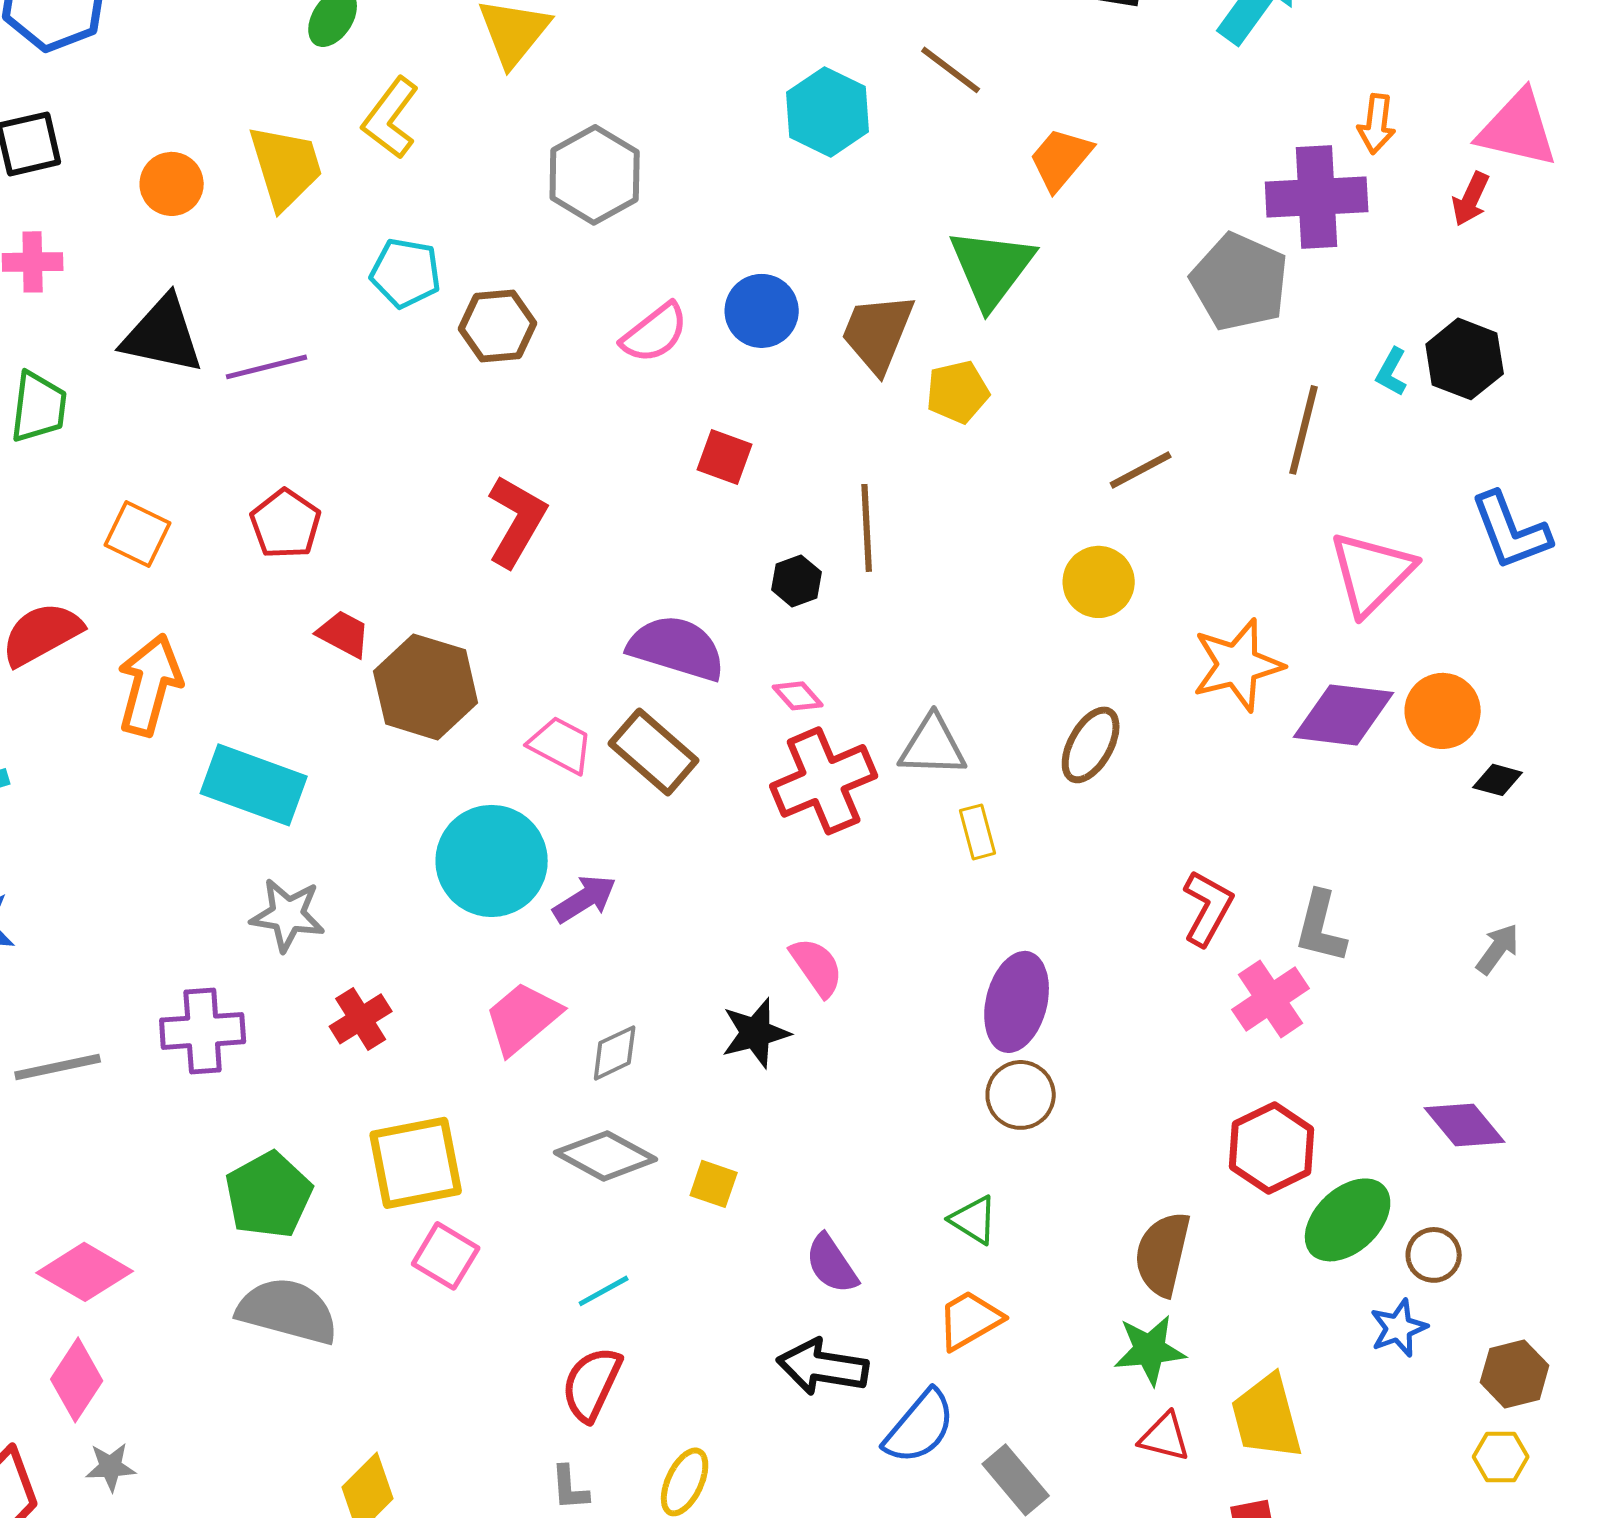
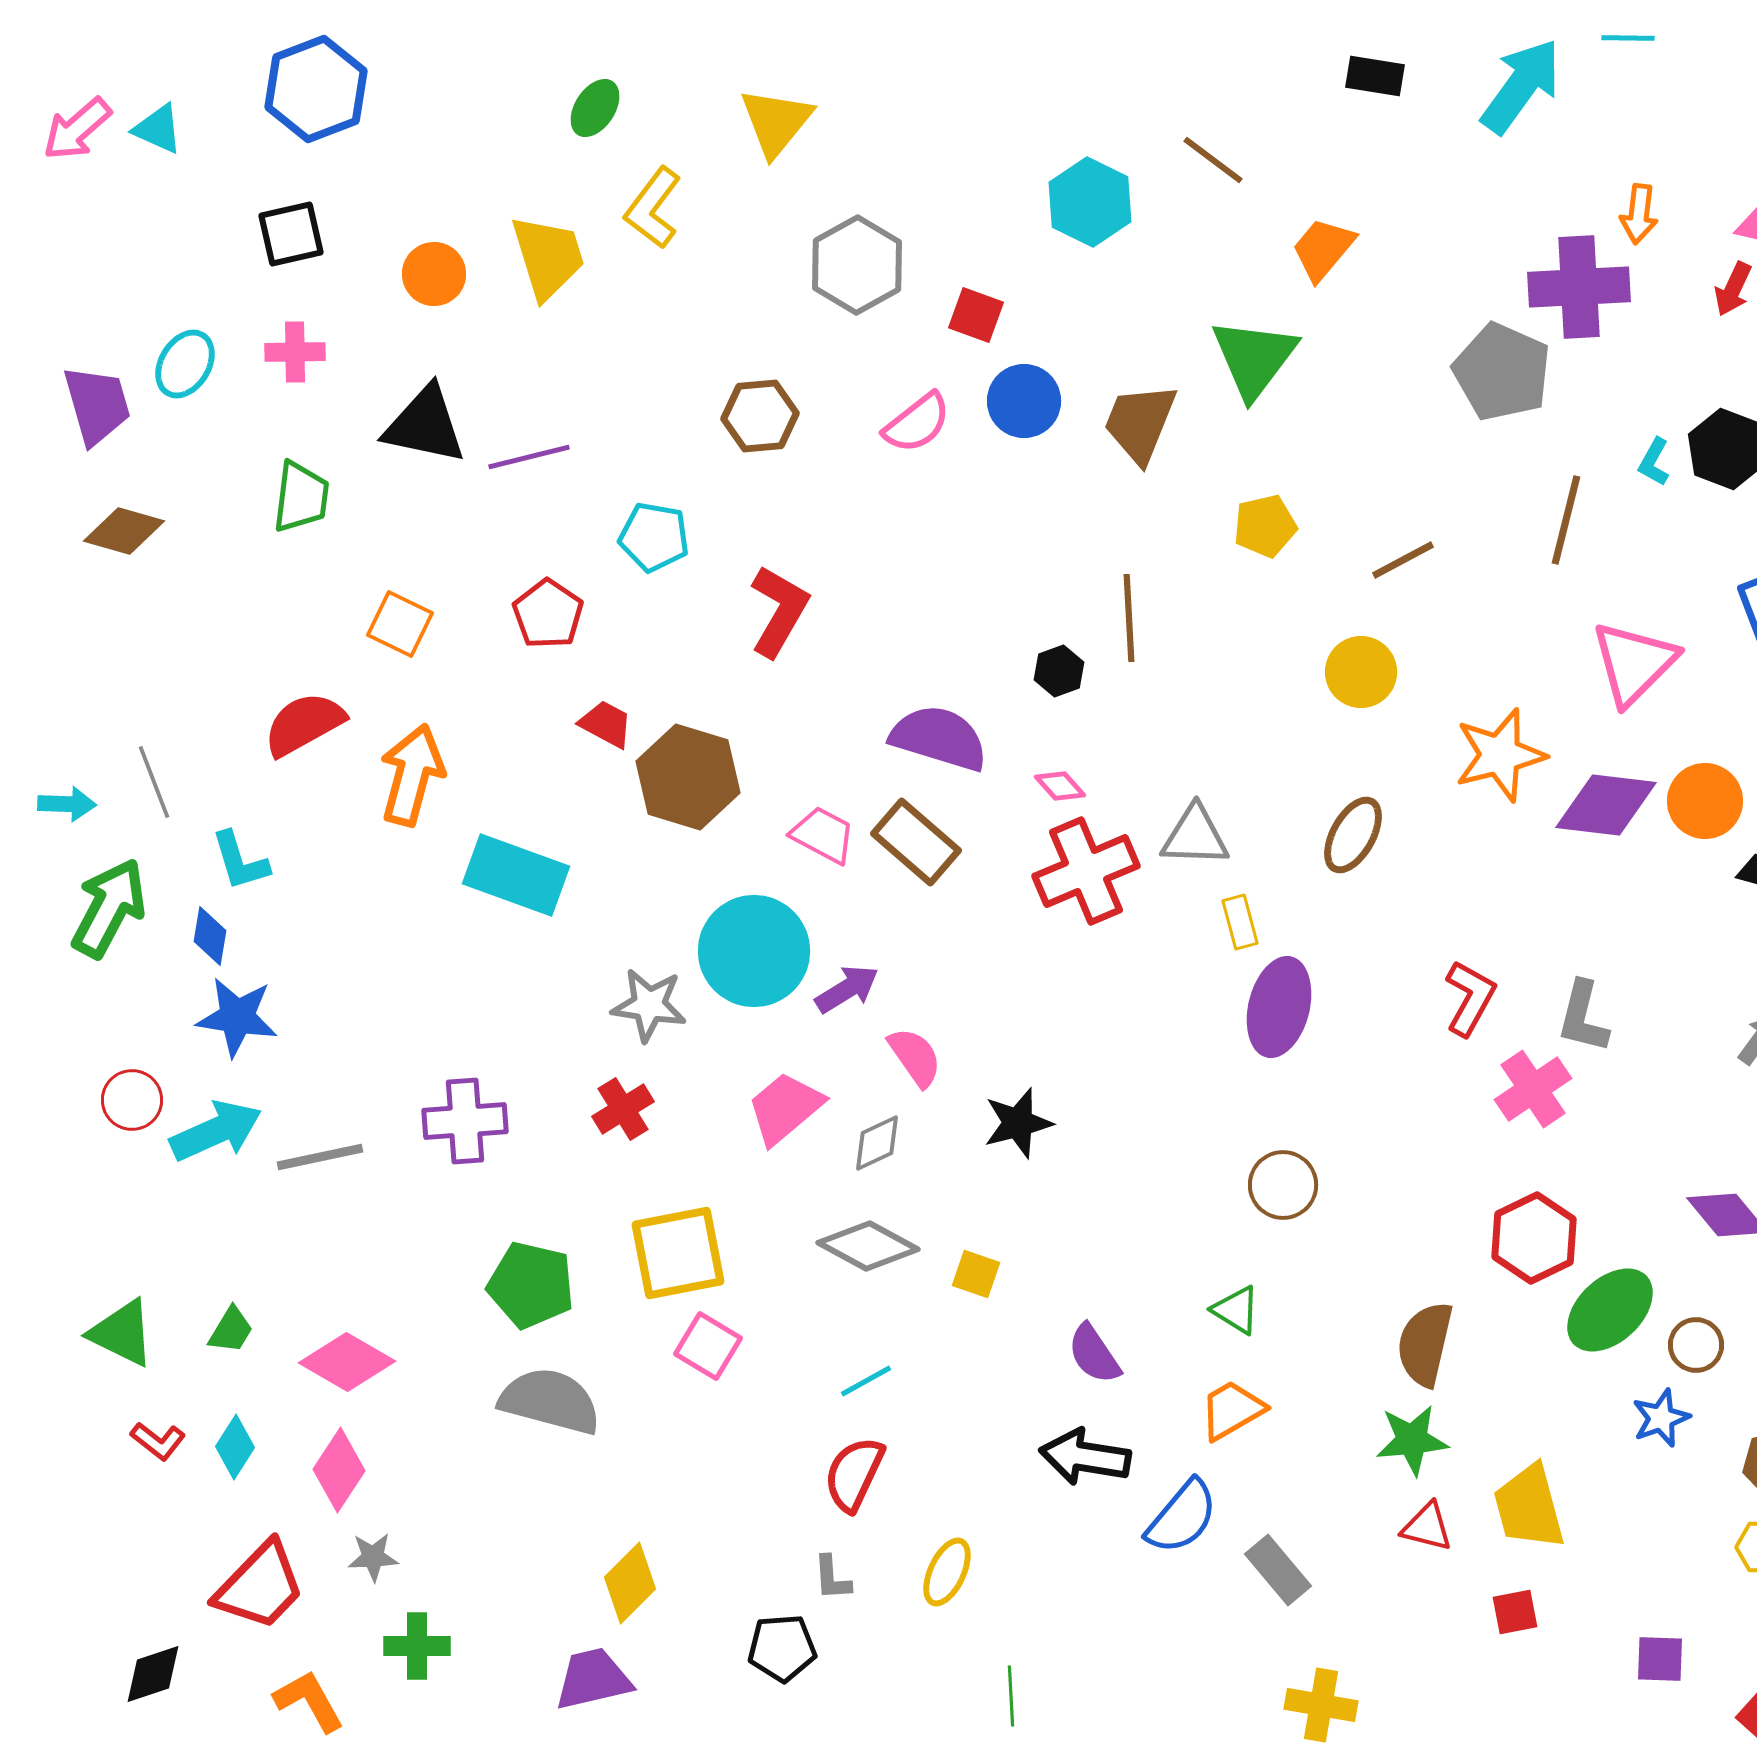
cyan pentagon: (406, 273) -> (654, 537), moved
yellow pentagon: (958, 392) -> (1265, 526), moved
red square: (725, 457) -> (976, 315), moved
gray star: (288, 915) -> (649, 1005), moved
pink semicircle: (817, 967) -> (915, 1057), moved
purple ellipse: (1017, 1002) -> (1279, 1007), moved
green pentagon: (269, 1195) -> (531, 1285), turned -30

